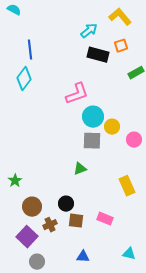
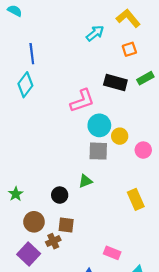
black rectangle: (98, 55) -> (115, 83), moved
black circle: (66, 204) -> (60, 195), moved
pink rectangle: (105, 219) -> (112, 253), moved
brown square: (76, 221) -> (66, 225), moved

